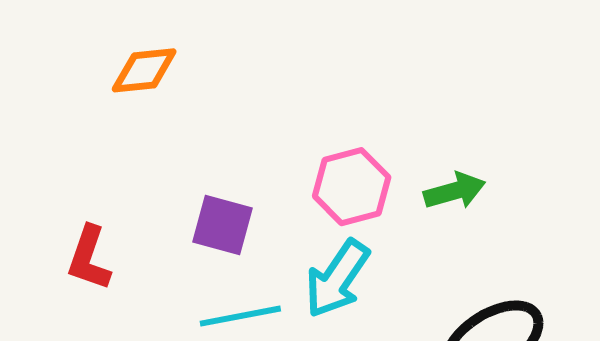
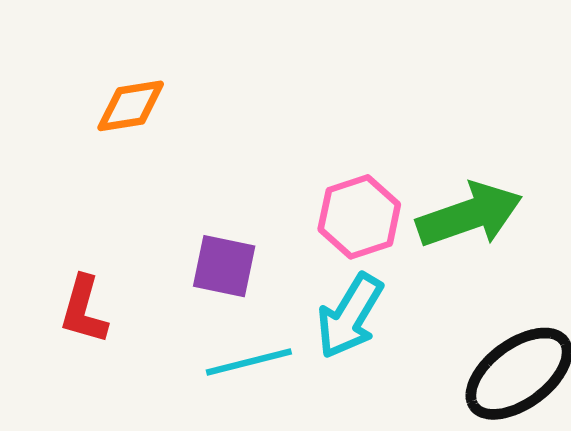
green arrow: (455, 191) -> (469, 215), size x1.6

